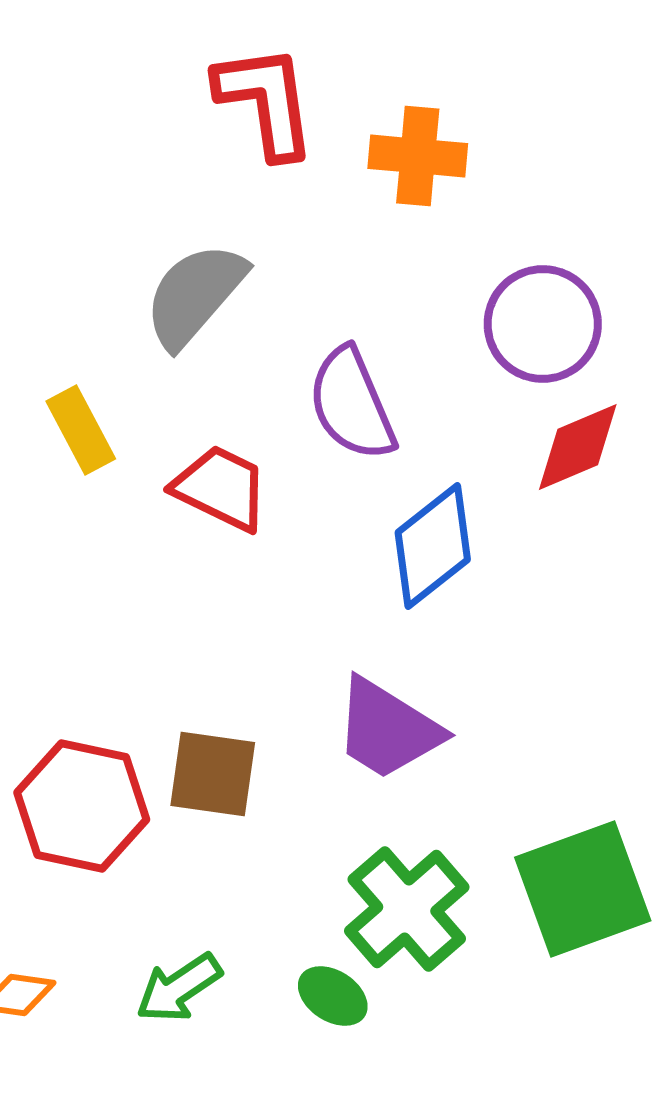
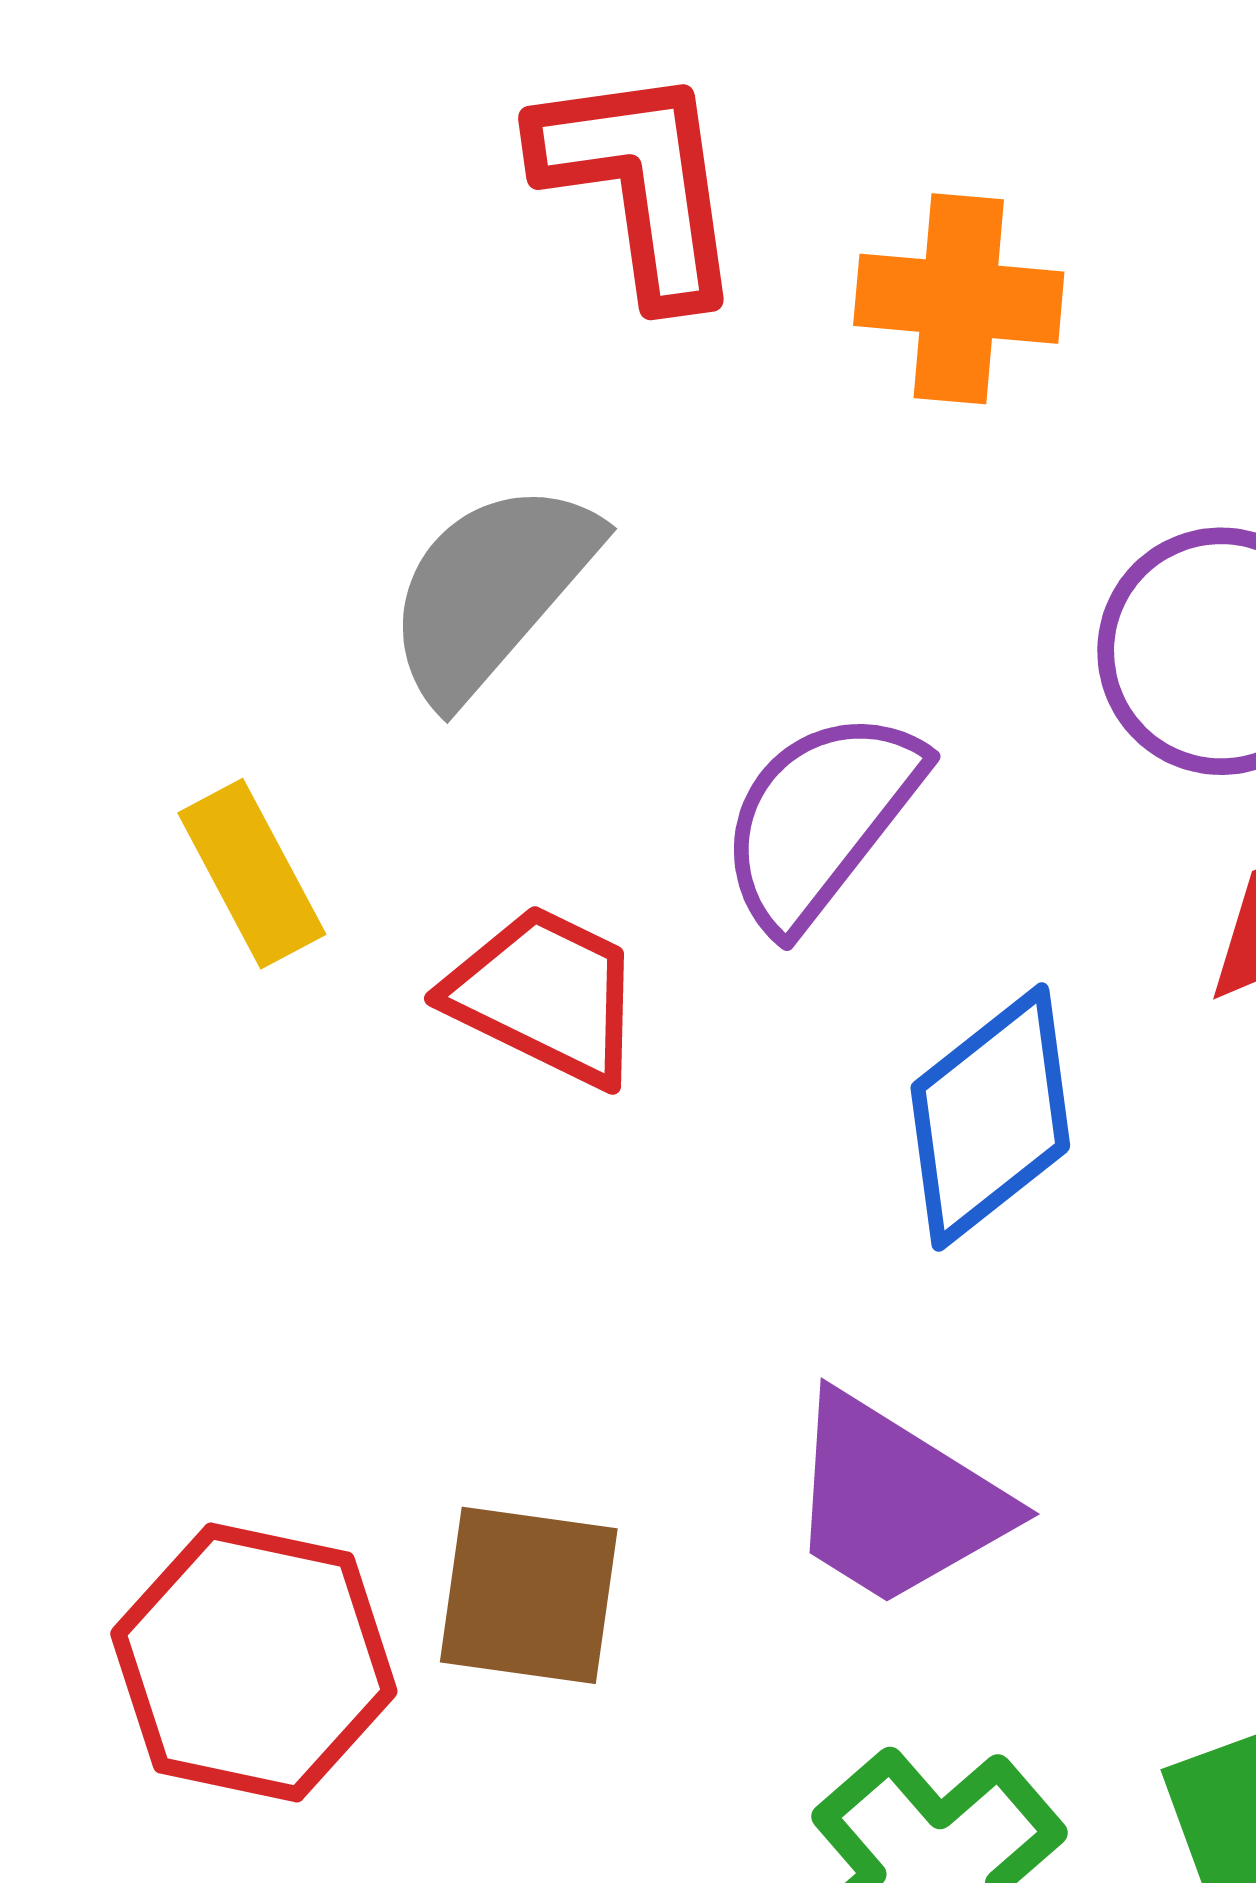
purple semicircle: (352, 404) -> (820, 819), turned 61

